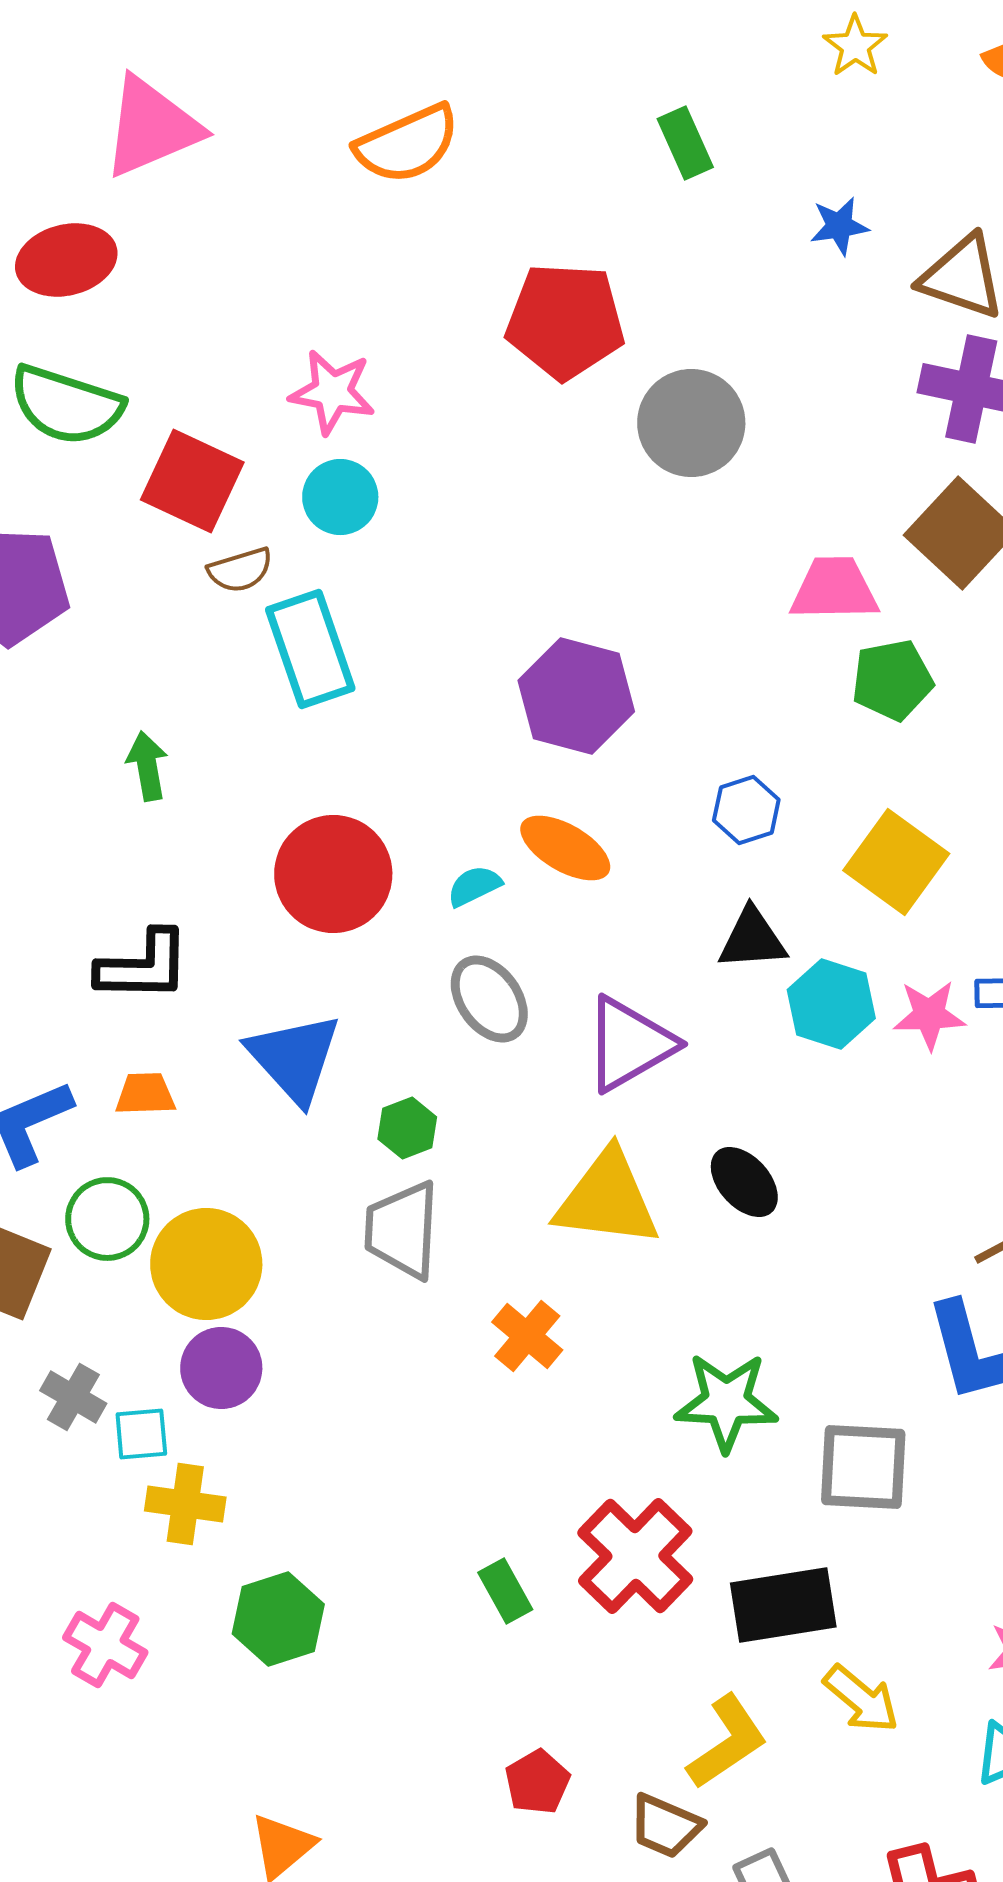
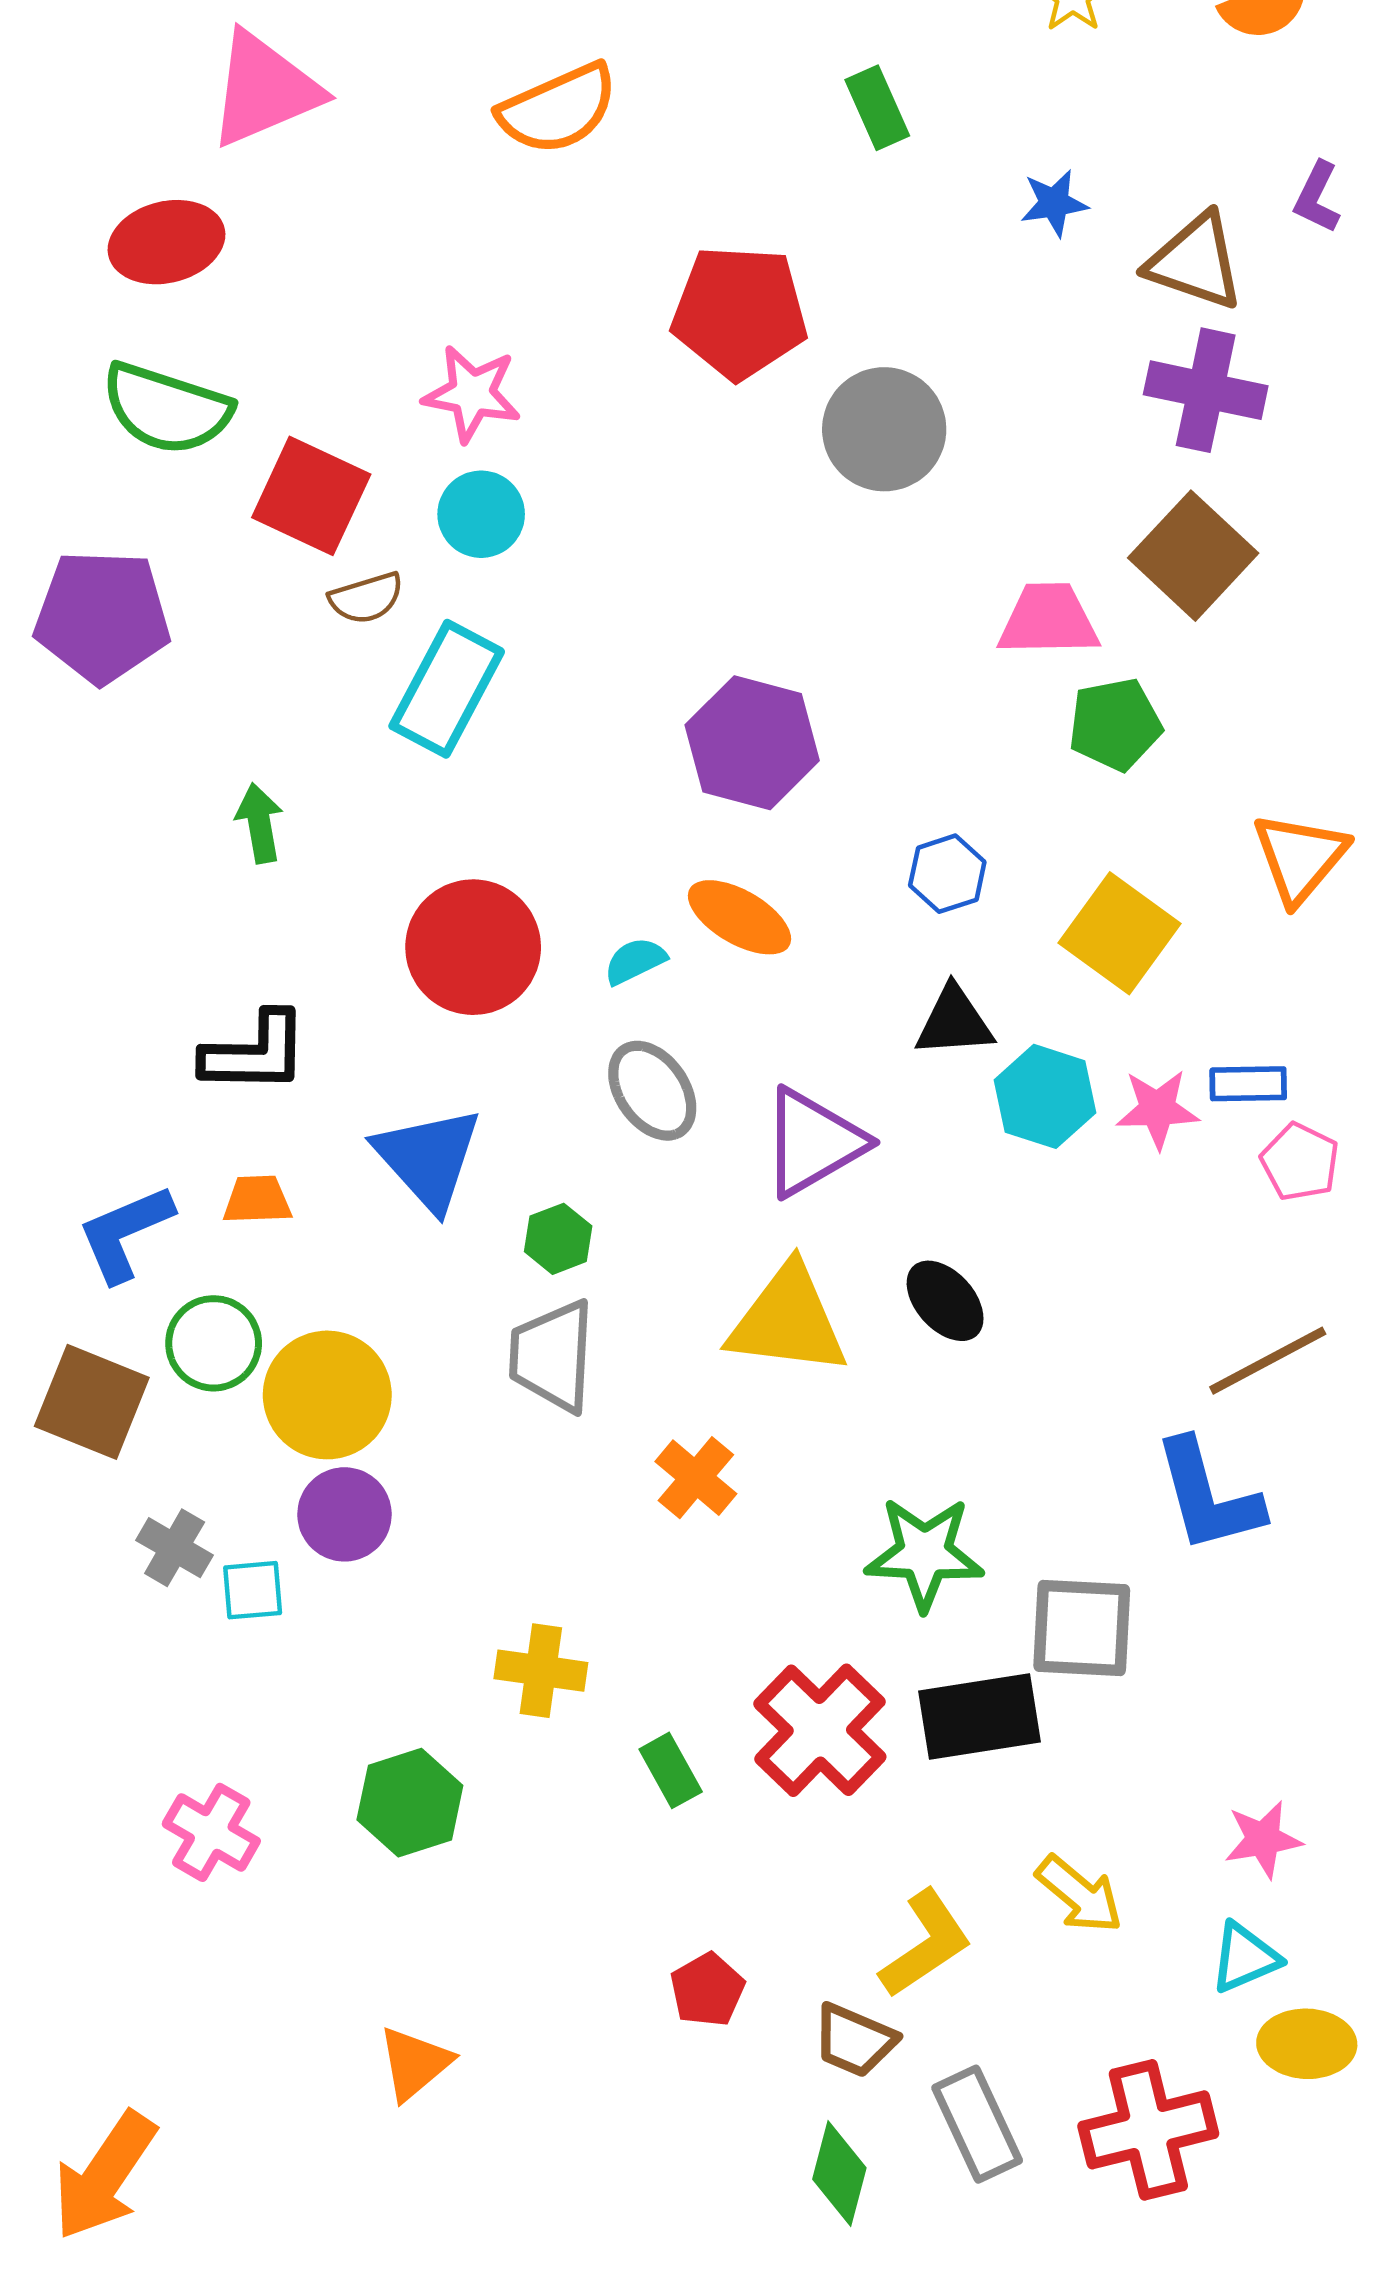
cyan rectangle: (310, 649) -> (447, 689), turned 47
yellow cross: (185, 1504) -> (541, 1671), moved
black rectangle: (783, 1605) -> (979, 1717), moved

